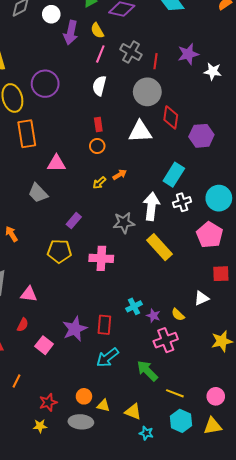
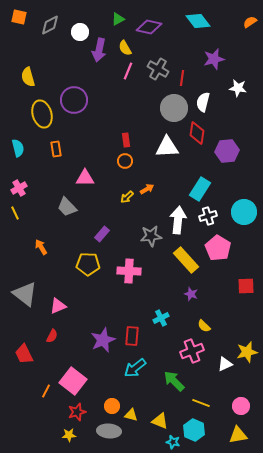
purple star: (188, 54) -> (214, 59), moved
white semicircle: (99, 86) -> (203, 102), moved
orange rectangle: (27, 134) -> (56, 149), size x0.6
pink pentagon: (210, 235) -> (218, 248), moved
pink triangle: (29, 294) -> (58, 306), turned -30
white triangle: (201, 298) -> (225, 364), moved
purple star: (153, 316) -> (191, 294), moved
pink square: (44, 345) -> (73, 381), moved, size x1.5
cyan hexagon: (181, 421) -> (194, 430), moved

